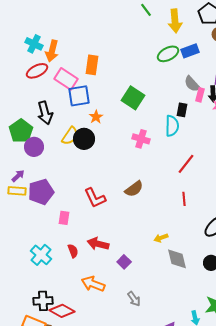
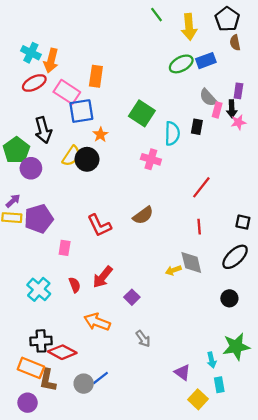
cyan semicircle: (172, 126) -> (172, 133), moved
red arrow: (98, 244) -> (103, 277), turned -65
gray diamond: (177, 259) -> (191, 262), moved

